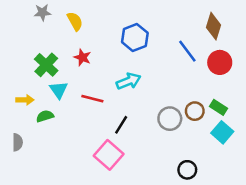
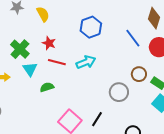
red line: (92, 99) -> (57, 62), moved
brown circle: (195, 111) -> (139, 74), moved
green semicircle: (45, 116) -> (47, 87), moved
black line: (121, 125) -> (97, 119), moved

